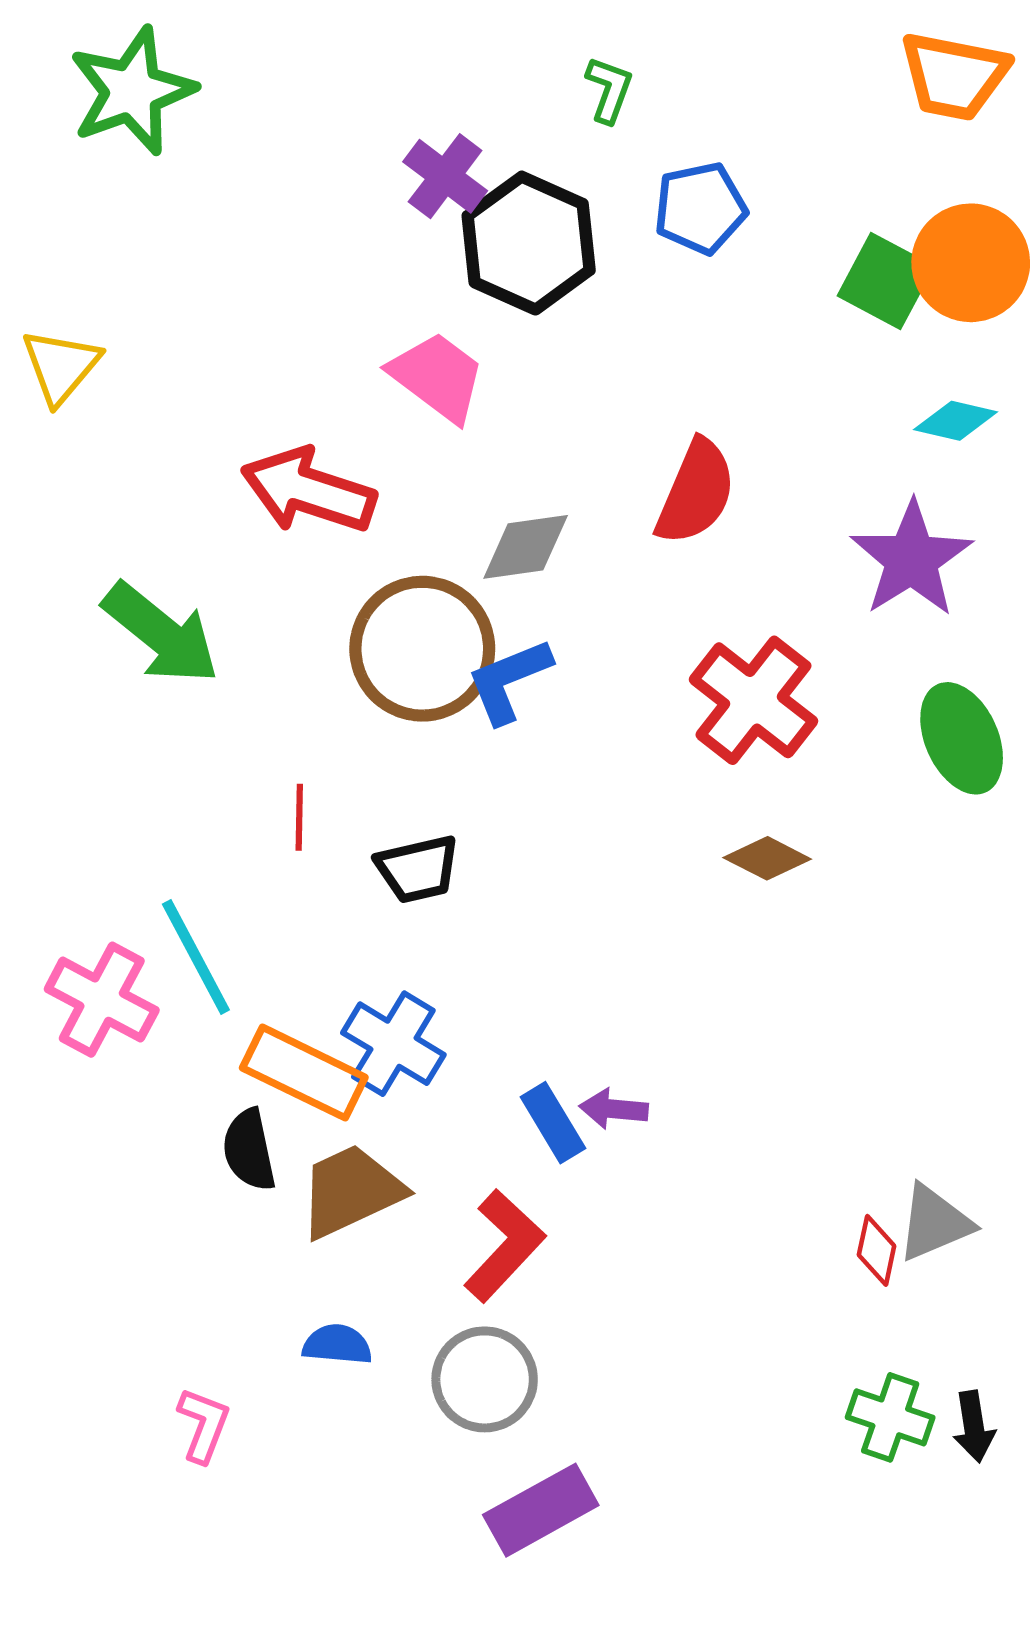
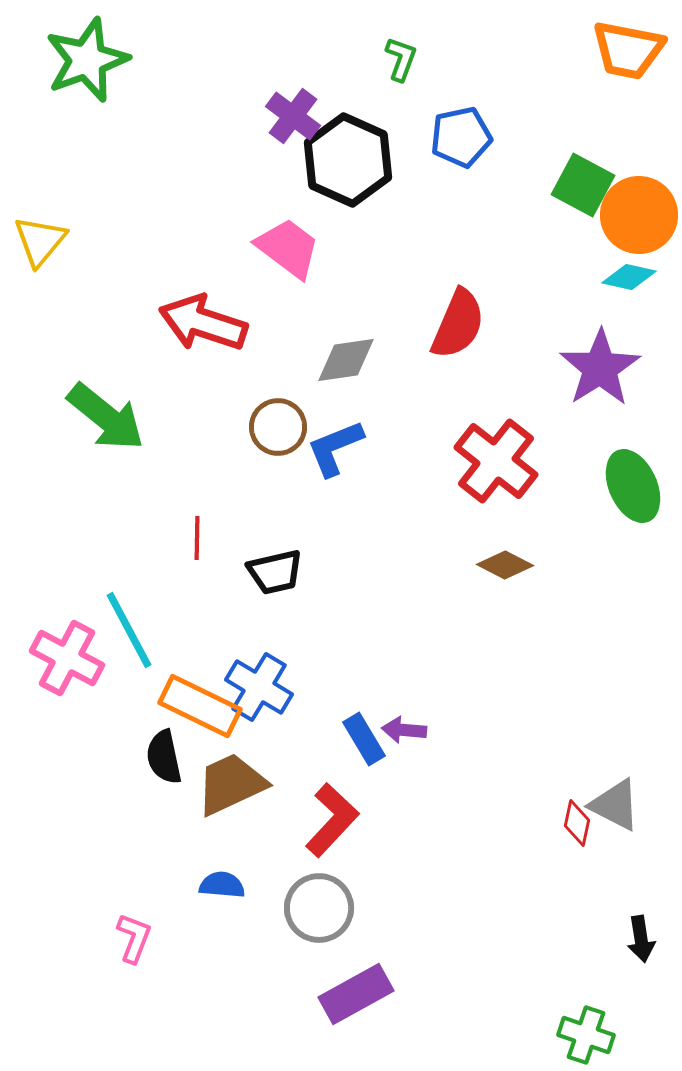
orange circle: (971, 263) -> (639, 215), moved
brown circle: (422, 649) -> (278, 427), size x0.6
gray triangle: (934, 1223) -> (615, 805), turned 50
green cross: (890, 1417) -> (586, 1035), moved

